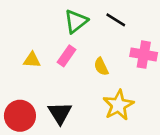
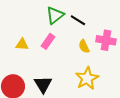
black line: (116, 20) -> (78, 20), moved
yellow semicircle: (101, 67) -> (84, 46), moved

